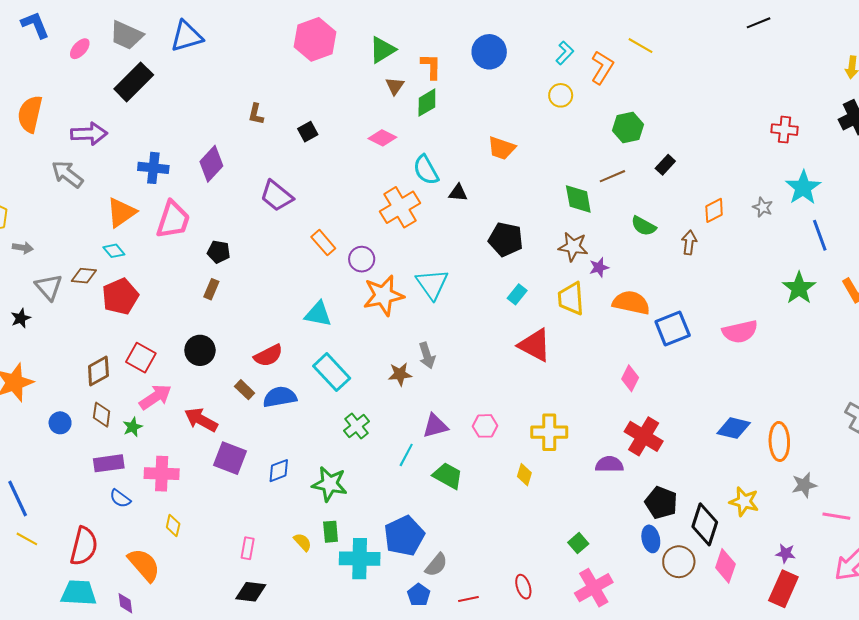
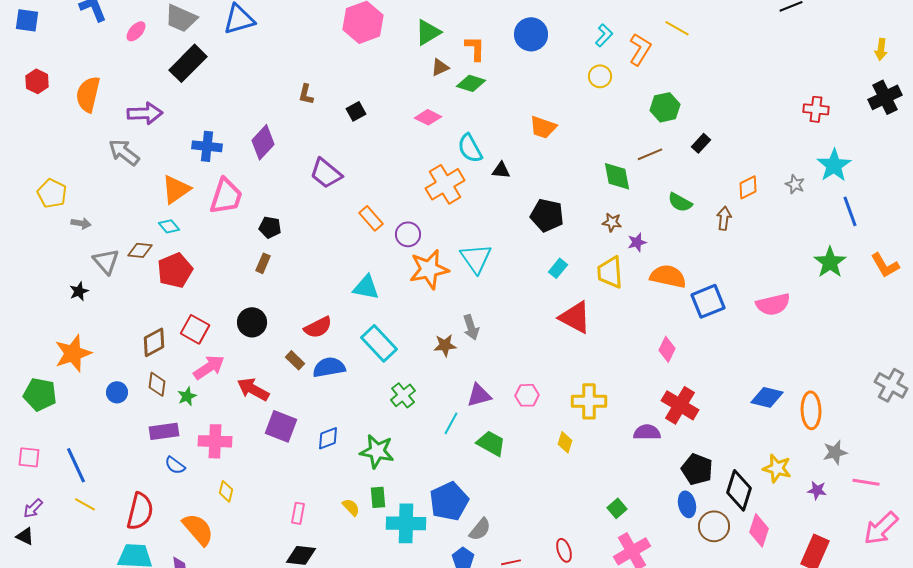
brown triangle: (395, 86) -> (440, 67), turned 30
green diamond: (427, 103) -> (471, 83), turned 48
brown star: (573, 247) -> (612, 222), size x0.7
purple star: (786, 553) -> (817, 490), moved

